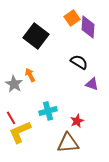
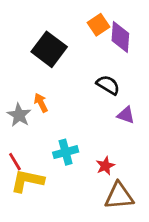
yellow L-shape: (20, 132) -> (27, 181), turned 35
brown triangle: (68, 143) -> (119, 196), moved

